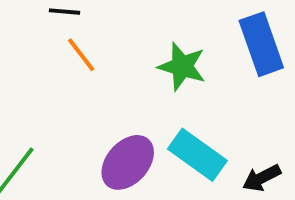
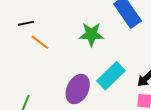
cyan rectangle: (197, 155) -> (111, 76), turned -64

